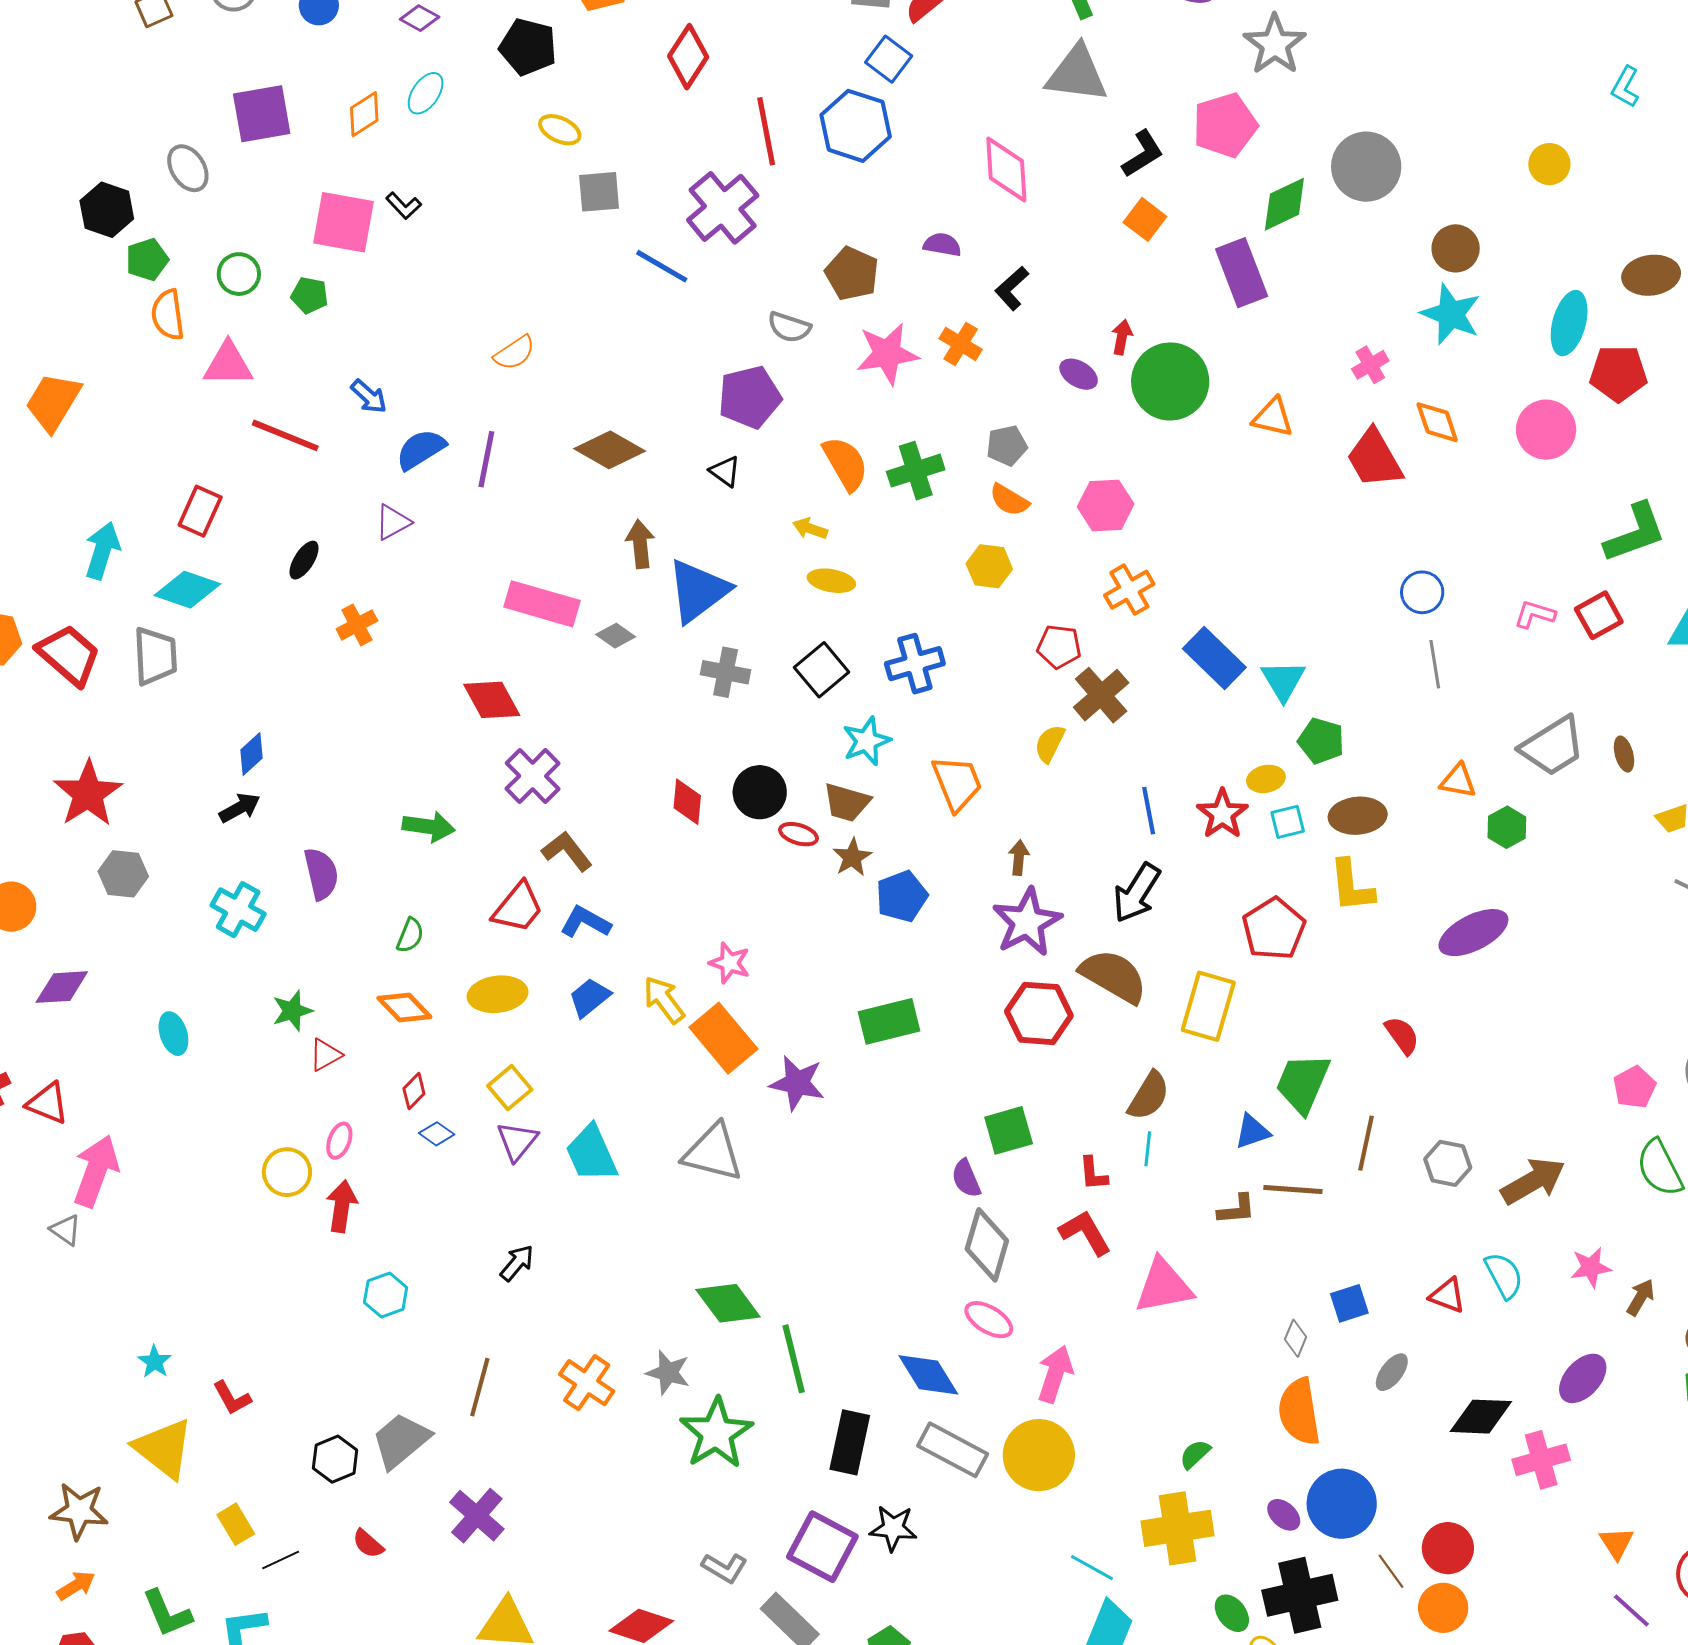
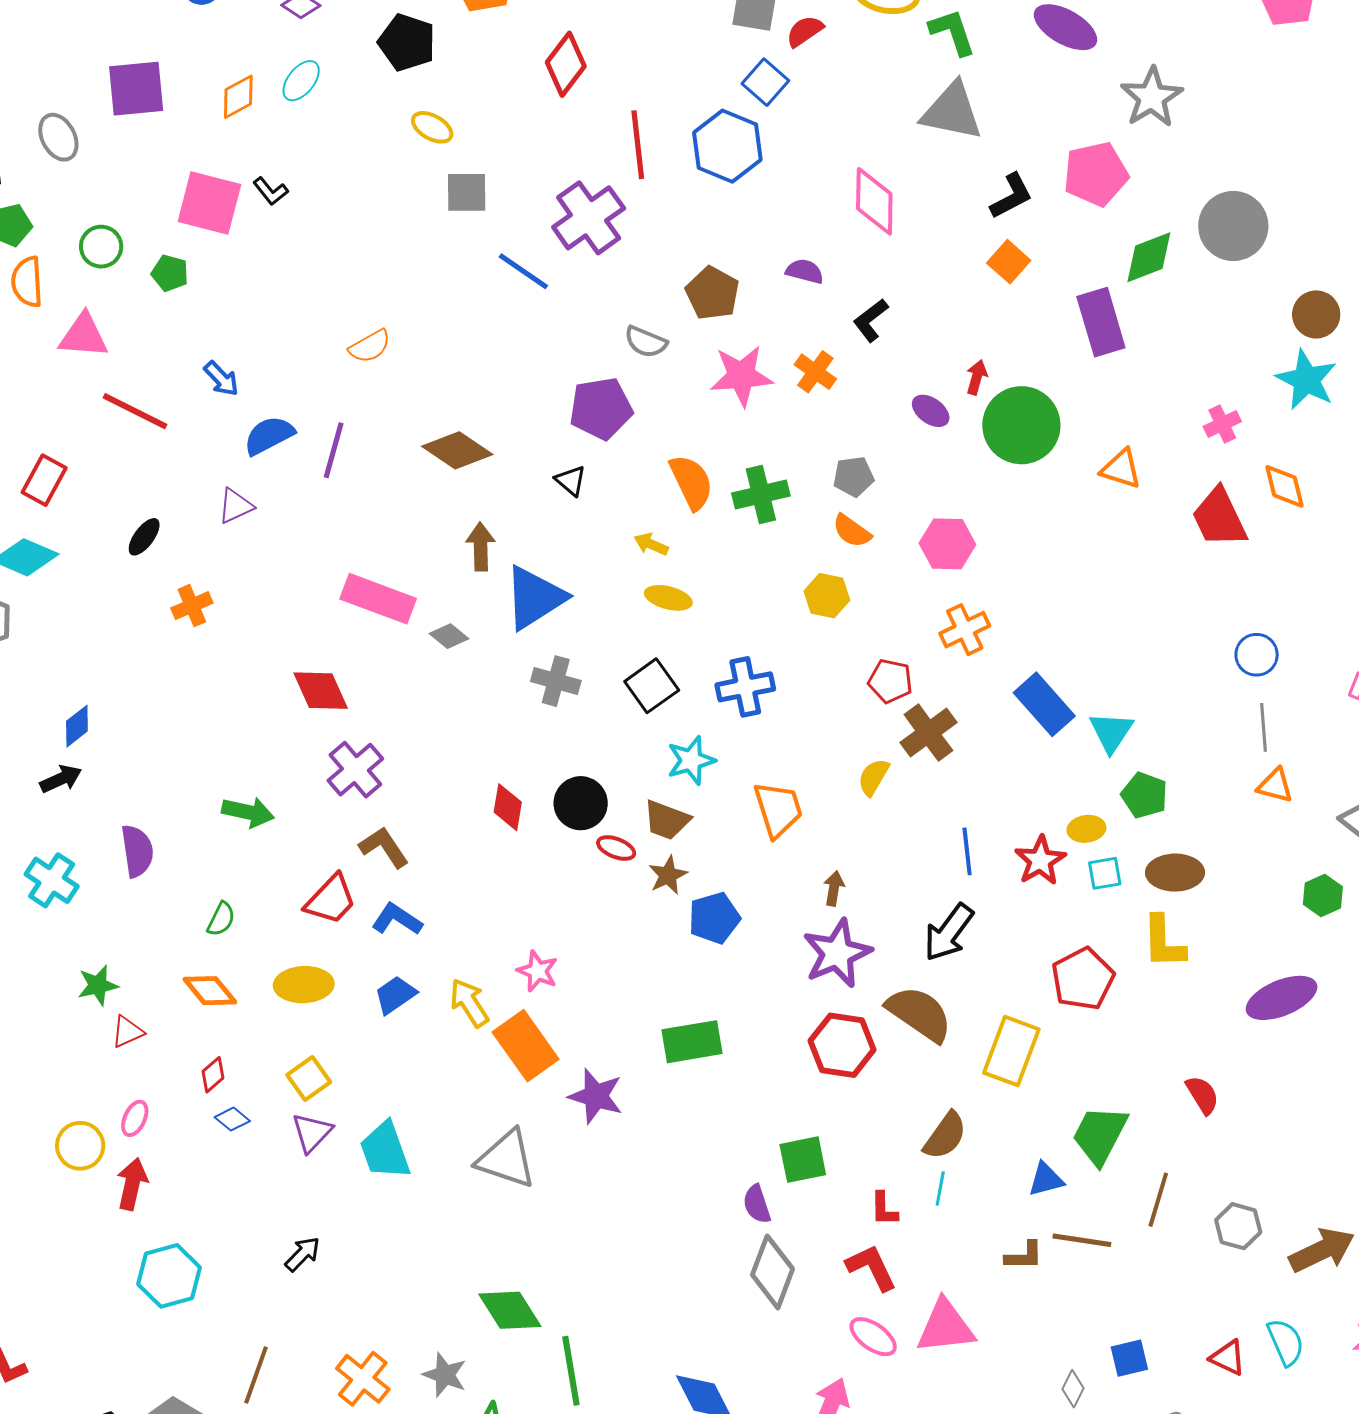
orange triangle: (1458, 781) -> (1275, 786), moved
cyan hexagon: (386, 1295) -> (169, 1276), size x1.4
pink ellipse: (989, 1320) -> (873, 1337), moved

